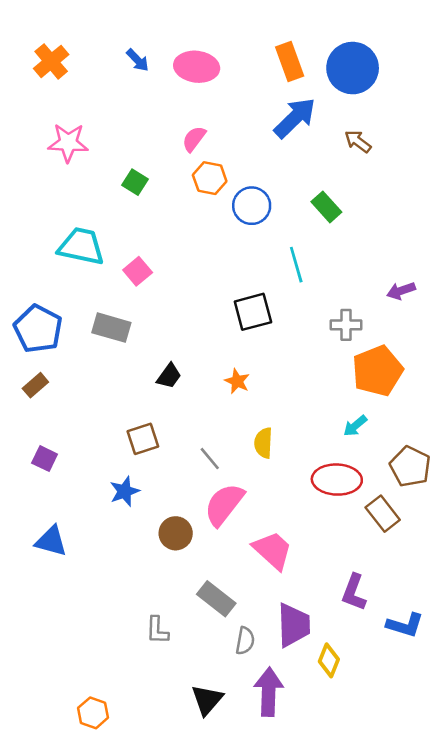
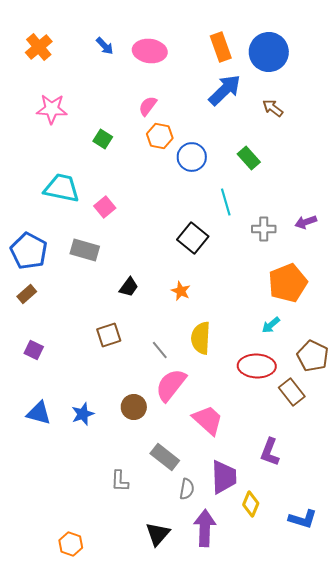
black square: (253, 312) -> (193, 238), turned -36
gray cross: (346, 325) -> (264, 229), moved
yellow semicircle: (263, 443) -> (201, 338), size x1.4
blue star: (125, 491) -> (83, 414), moved
blue L-shape: (405, 625) -> (303, 519), moved

